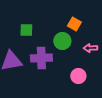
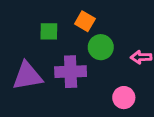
orange square: (74, 24) -> (85, 21), moved

